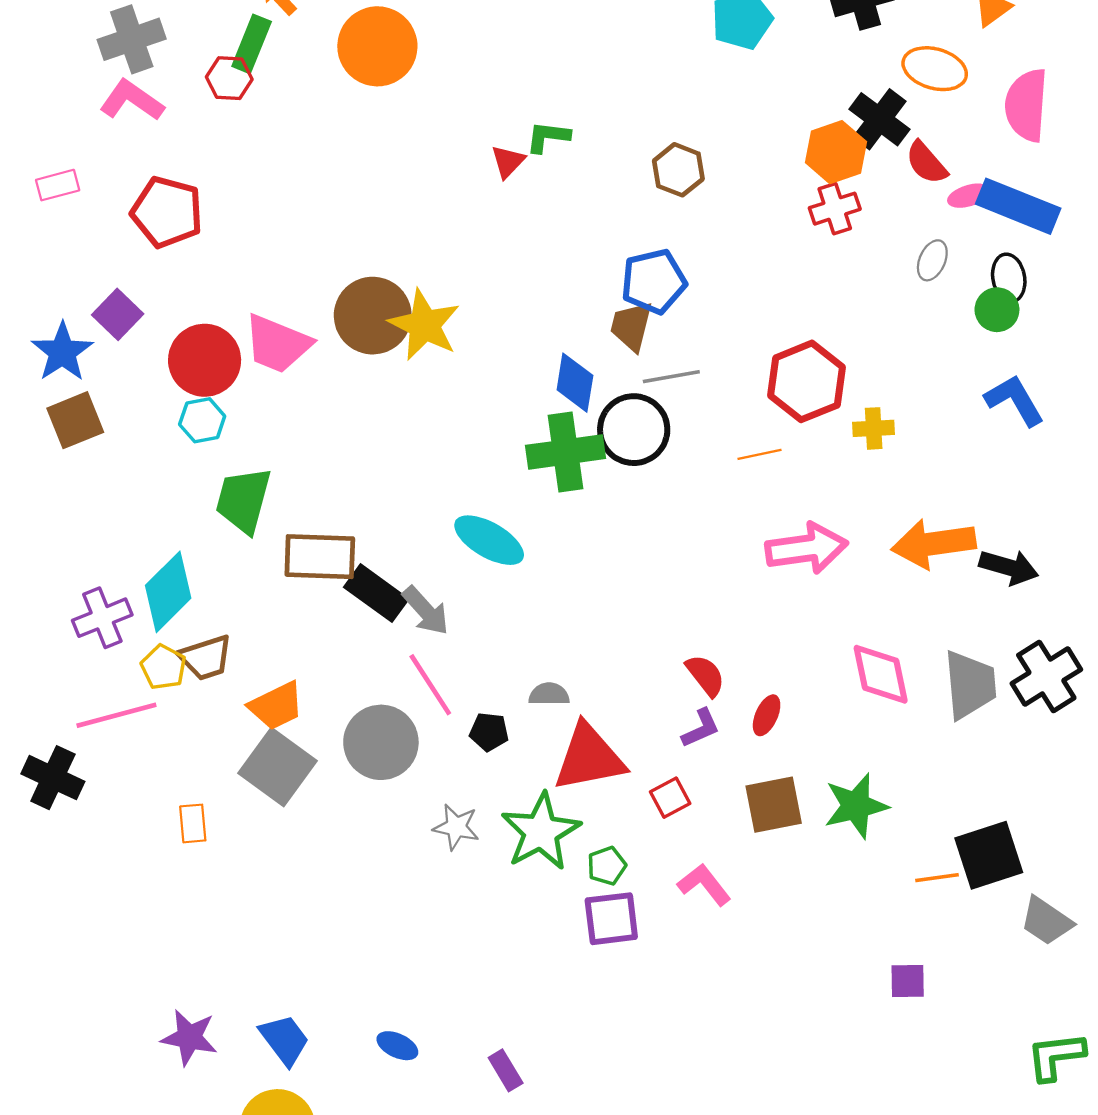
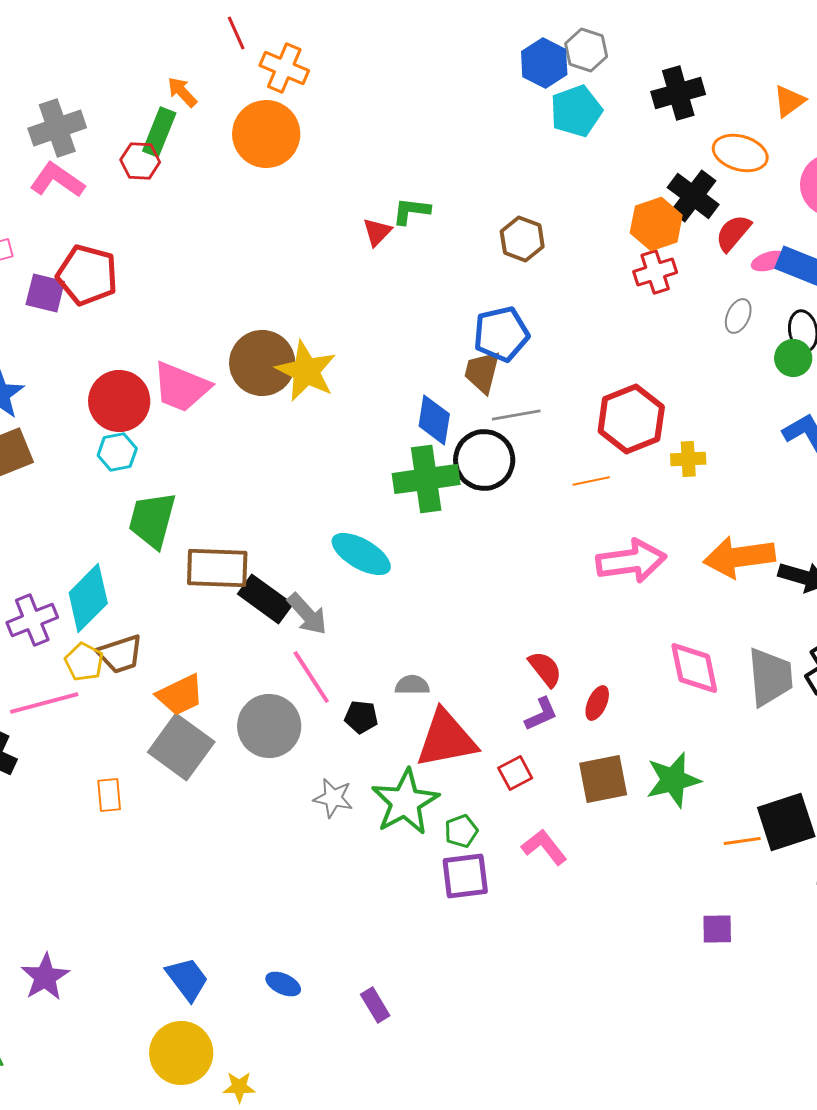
red semicircle: (926, 163) -> (733, 233), turned 81
purple square: (118, 314) -> (45, 293), moved, turned -30
purple star: (189, 1037) -> (45, 977), moved, turned 30

